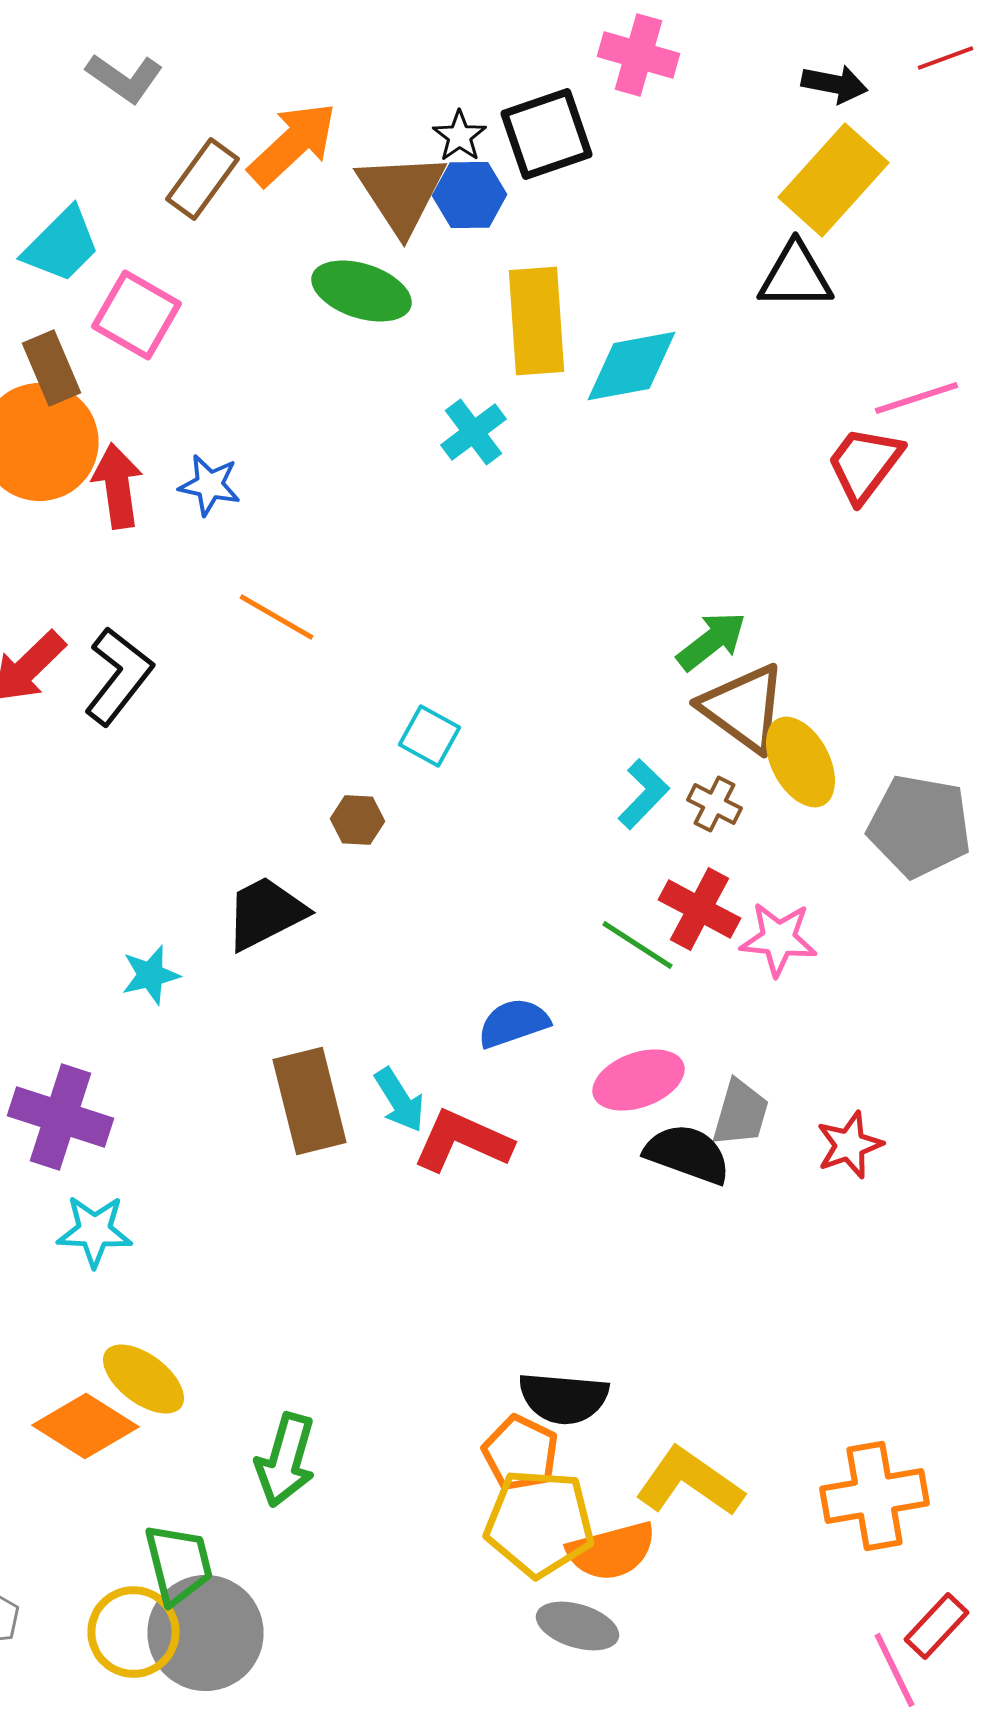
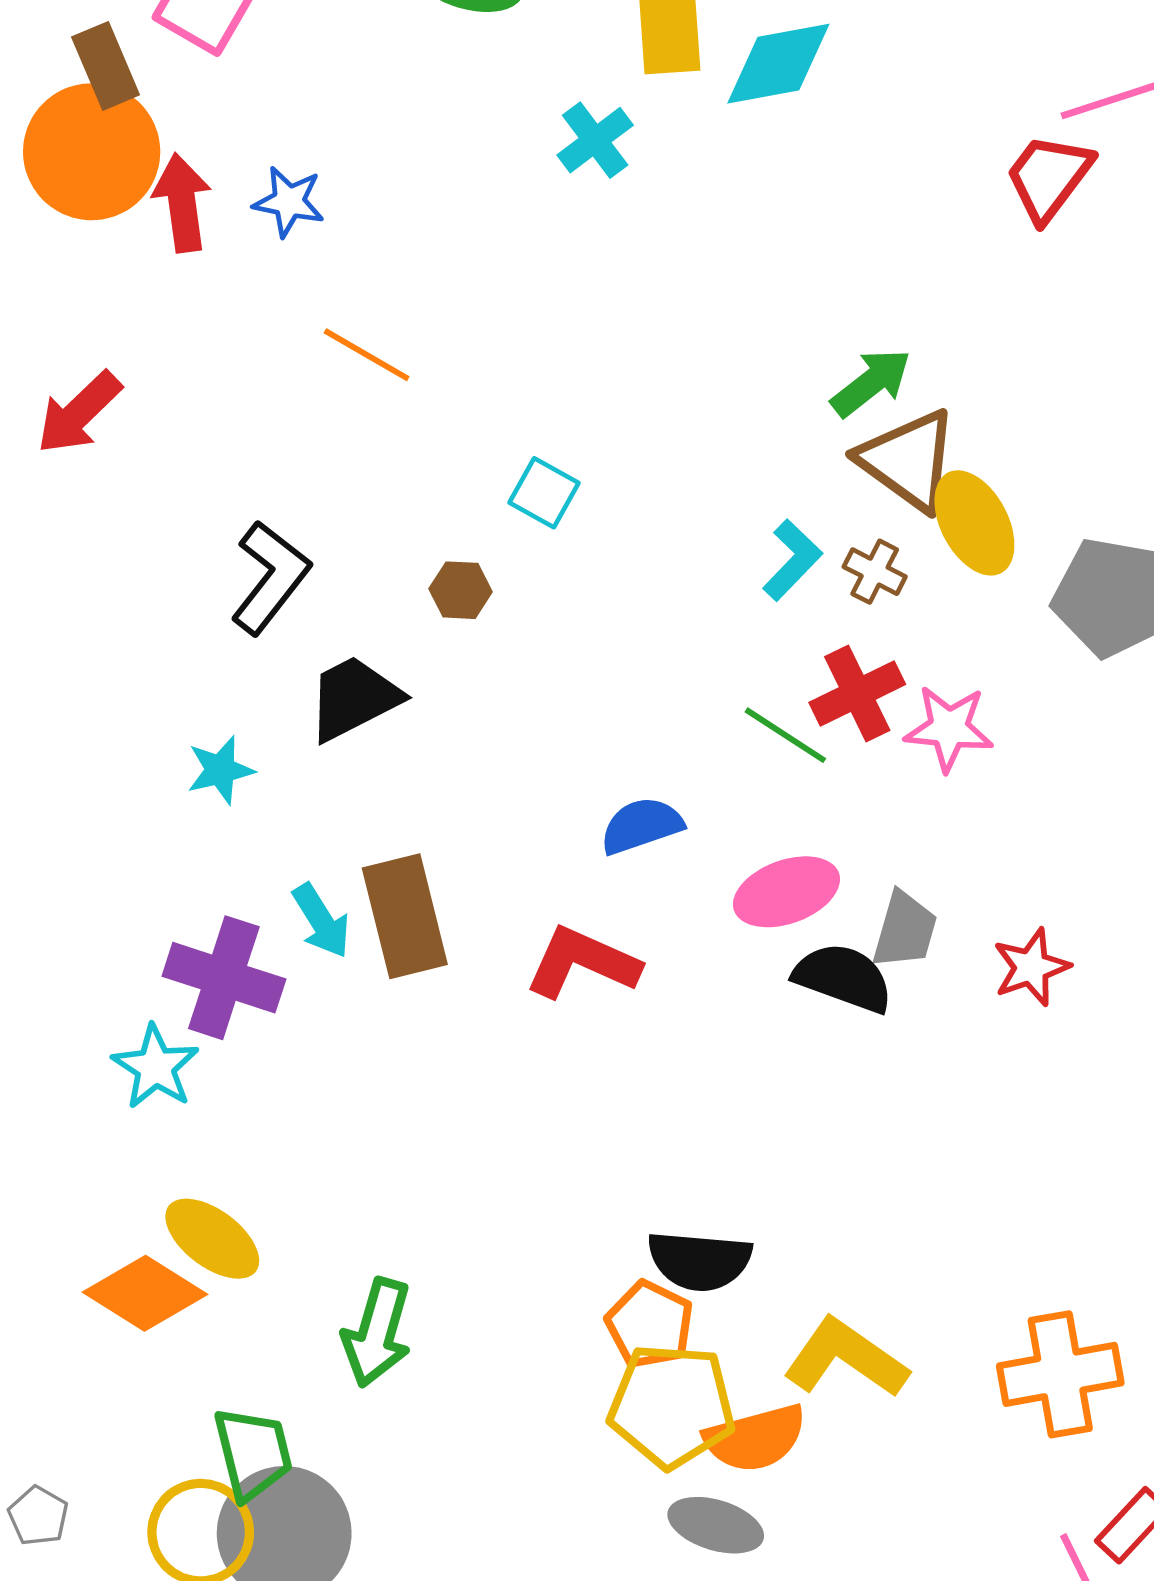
black L-shape: (118, 676) -> (270, 577), moved
red cross: (700, 909) -> (857, 693), turned 36
cyan arrow: (400, 1100) -> (321, 921), moved
purple cross: (60, 1117) -> (224, 978), moved
cyan star: (94, 1231) -> (155, 1067), turned 30

